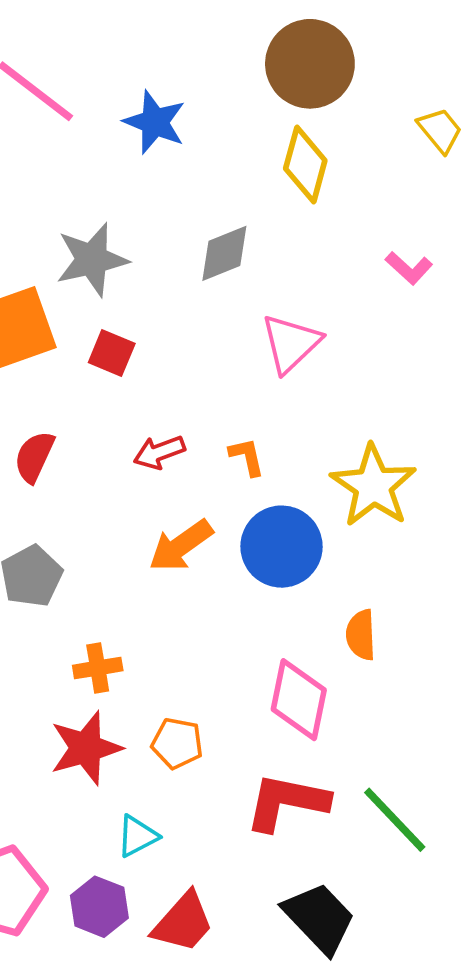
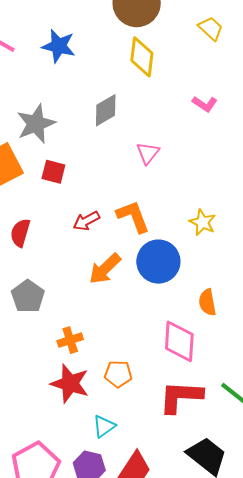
pink triangle: (291, 343) -> (148, 153), size x0.7
orange L-shape: (247, 457) -> (133, 217), size x1.6
yellow star: (373, 486) -> (203, 222), size x0.6
red star: (86, 748) -> (70, 383), turned -30

